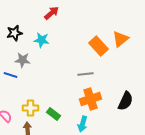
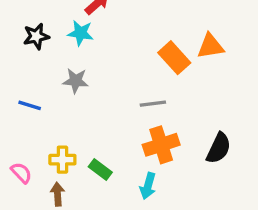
orange triangle: (120, 39) -> (210, 46), turned 30
cyan star: (42, 40) -> (81, 33), moved
gray star: (22, 60) -> (76, 81), moved

